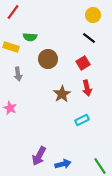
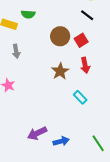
brown circle: (48, 59) -> (60, 36), moved
cyan rectangle: (82, 120) -> (80, 97), turned 72
purple arrow: (39, 156) -> (37, 133), turned 36

